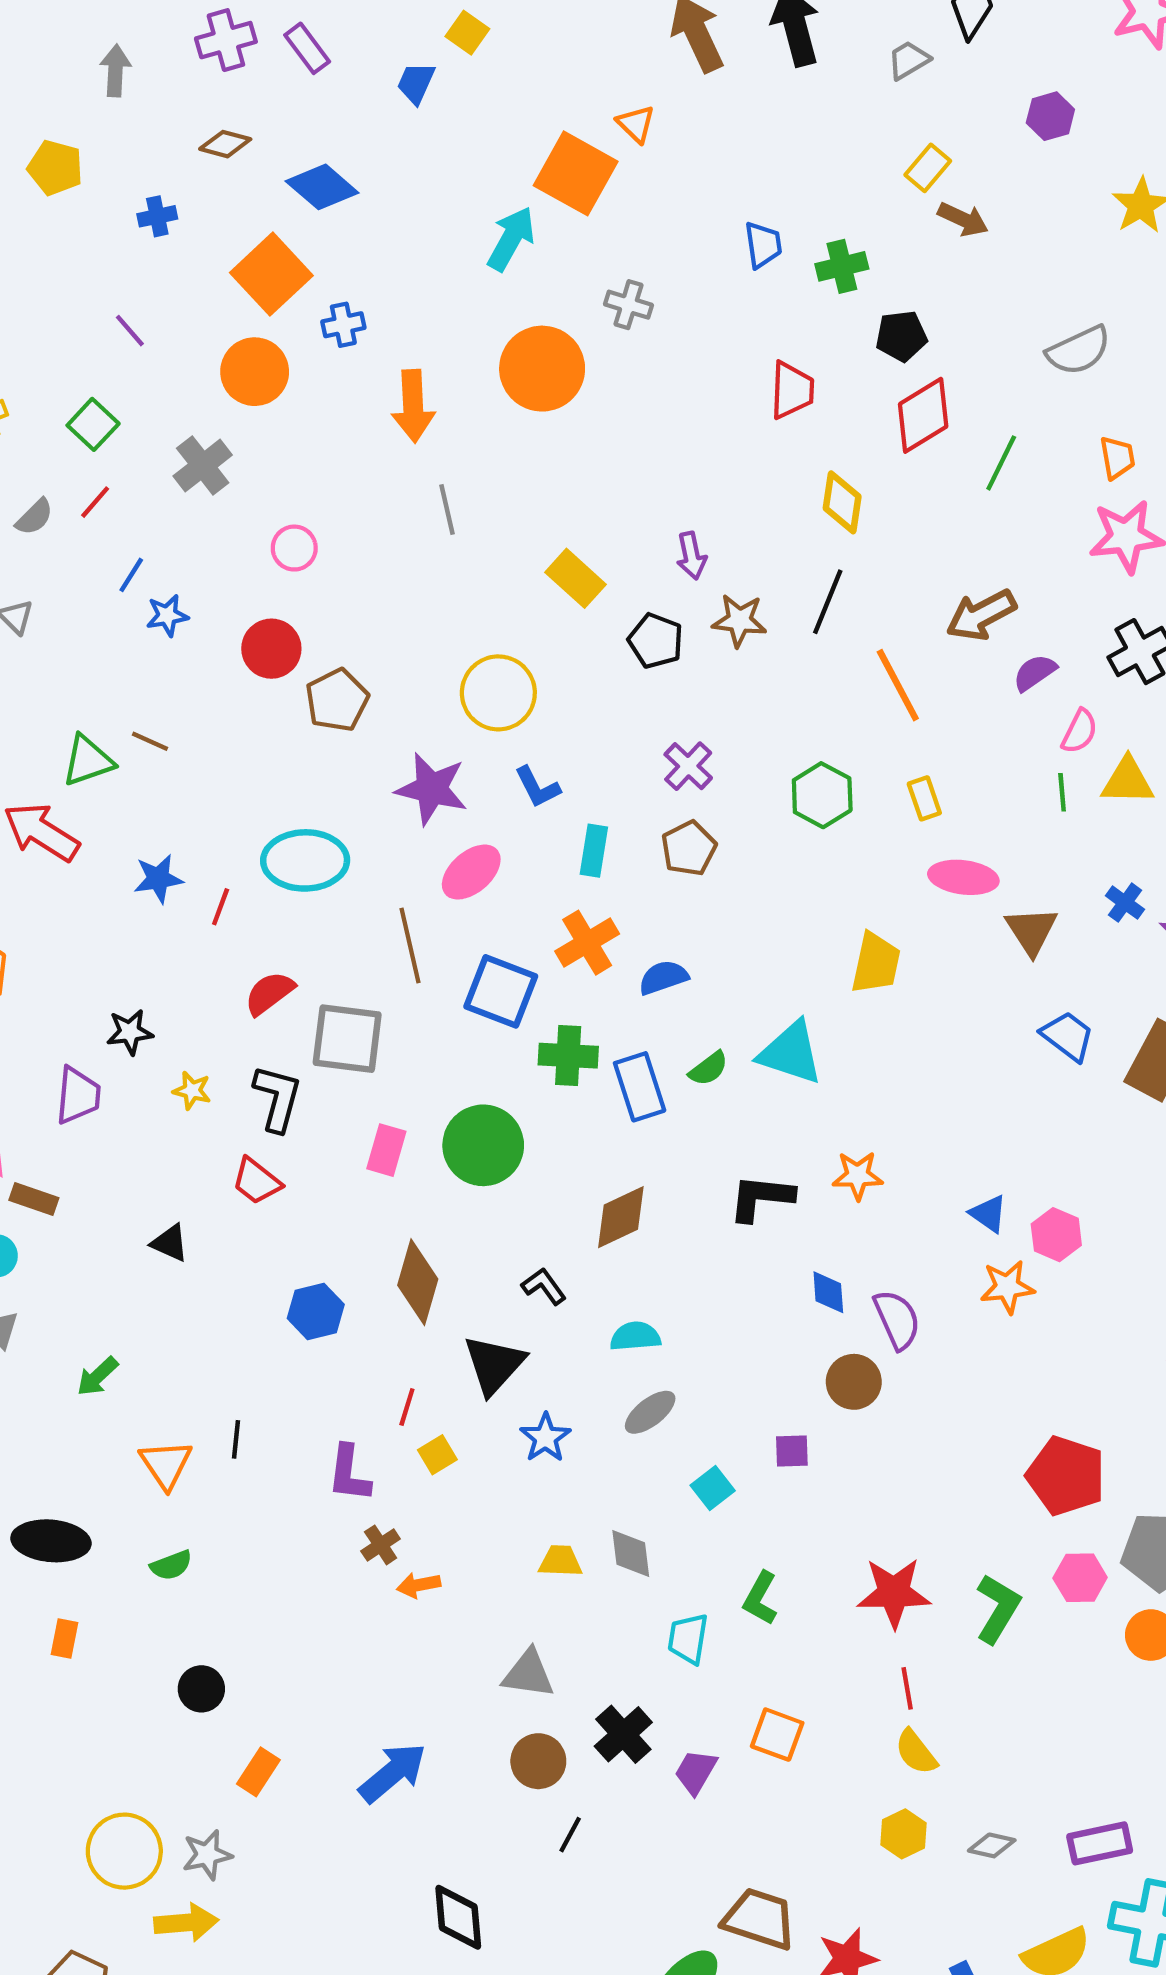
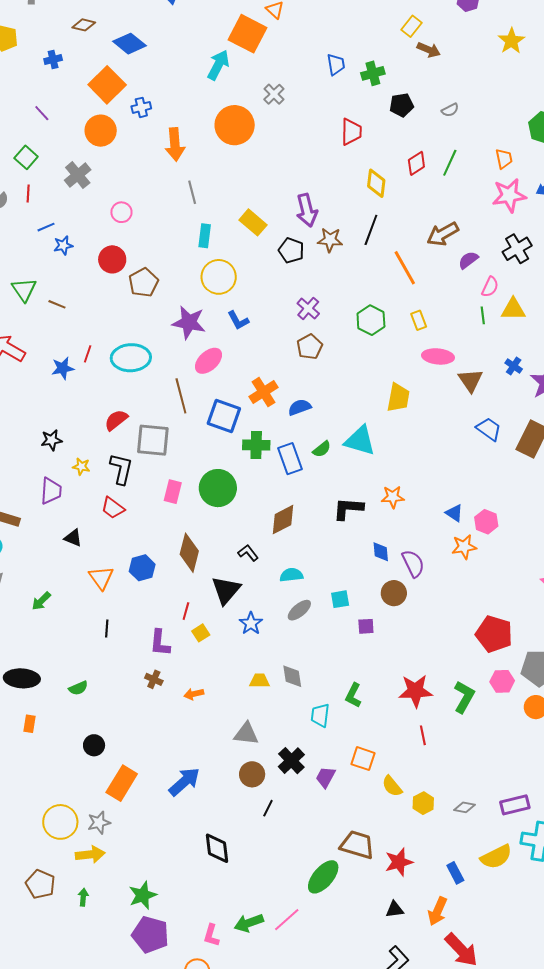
gray cross: (628, 305) -> (274, 94), turned 30
gray semicircle: (1079, 350) -> (450, 110), moved, size x0.6
red diamond: (923, 415) -> (416, 163), moved, size x0.7
red line: (95, 502) -> (28, 194), turned -36
purple arrow: (691, 556) -> (307, 210), size x1.5
blue line: (131, 575) -> (46, 227), turned 36
green triangle: (88, 761) -> (24, 290), moved, turned -44
cyan rectangle: (594, 851) -> (205, 236), moved
red line: (221, 907) -> (88, 354), moved
purple trapezoid: (78, 1095) -> (51, 491), moved
orange triangle: (166, 1464) -> (101, 578), moved
cyan square: (713, 1488) -> (340, 599), moved, turned 30
brown cross: (381, 1545) -> (154, 679), moved, turned -30
yellow semicircle: (916, 1752) -> (392, 786), moved
orange rectangle: (258, 1772) -> (122, 783), size x1.6

